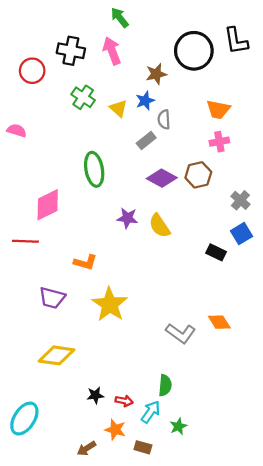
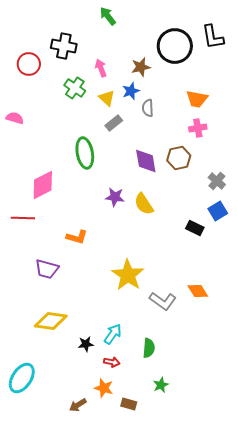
pink arrow: (112, 51) -> (101, 68), moved, size x0.7
gray rectangle: (146, 140) -> (114, 123), moved
purple diamond: (162, 178) -> (146, 161), turned 52
yellow star: (110, 304) -> (128, 275), moved
black star: (95, 395) -> (86, 344), moved
cyan arrow: (151, 412) -> (113, 334), moved

